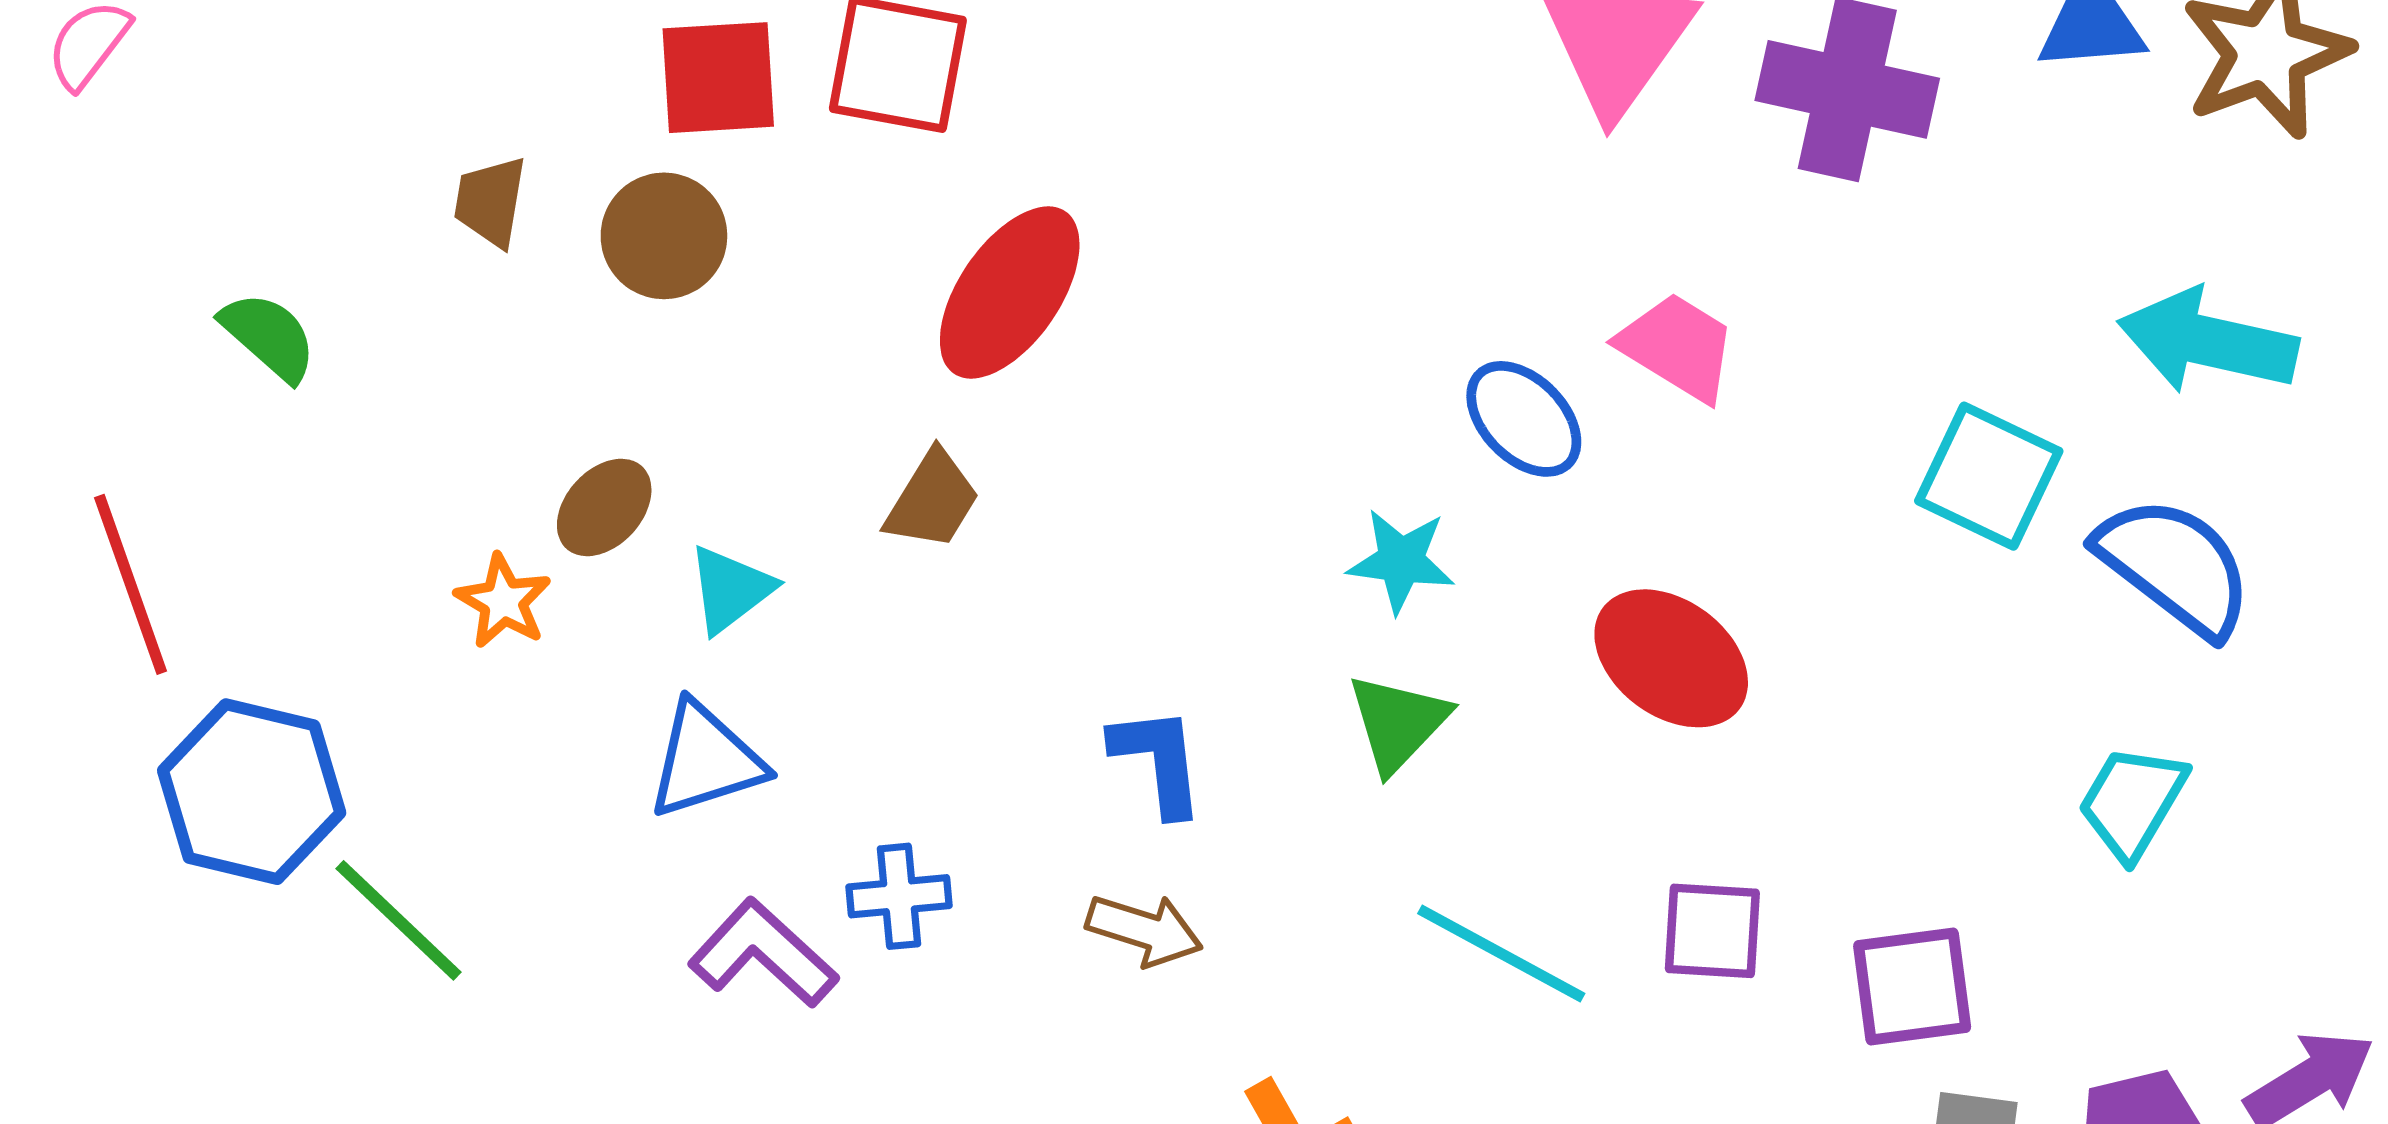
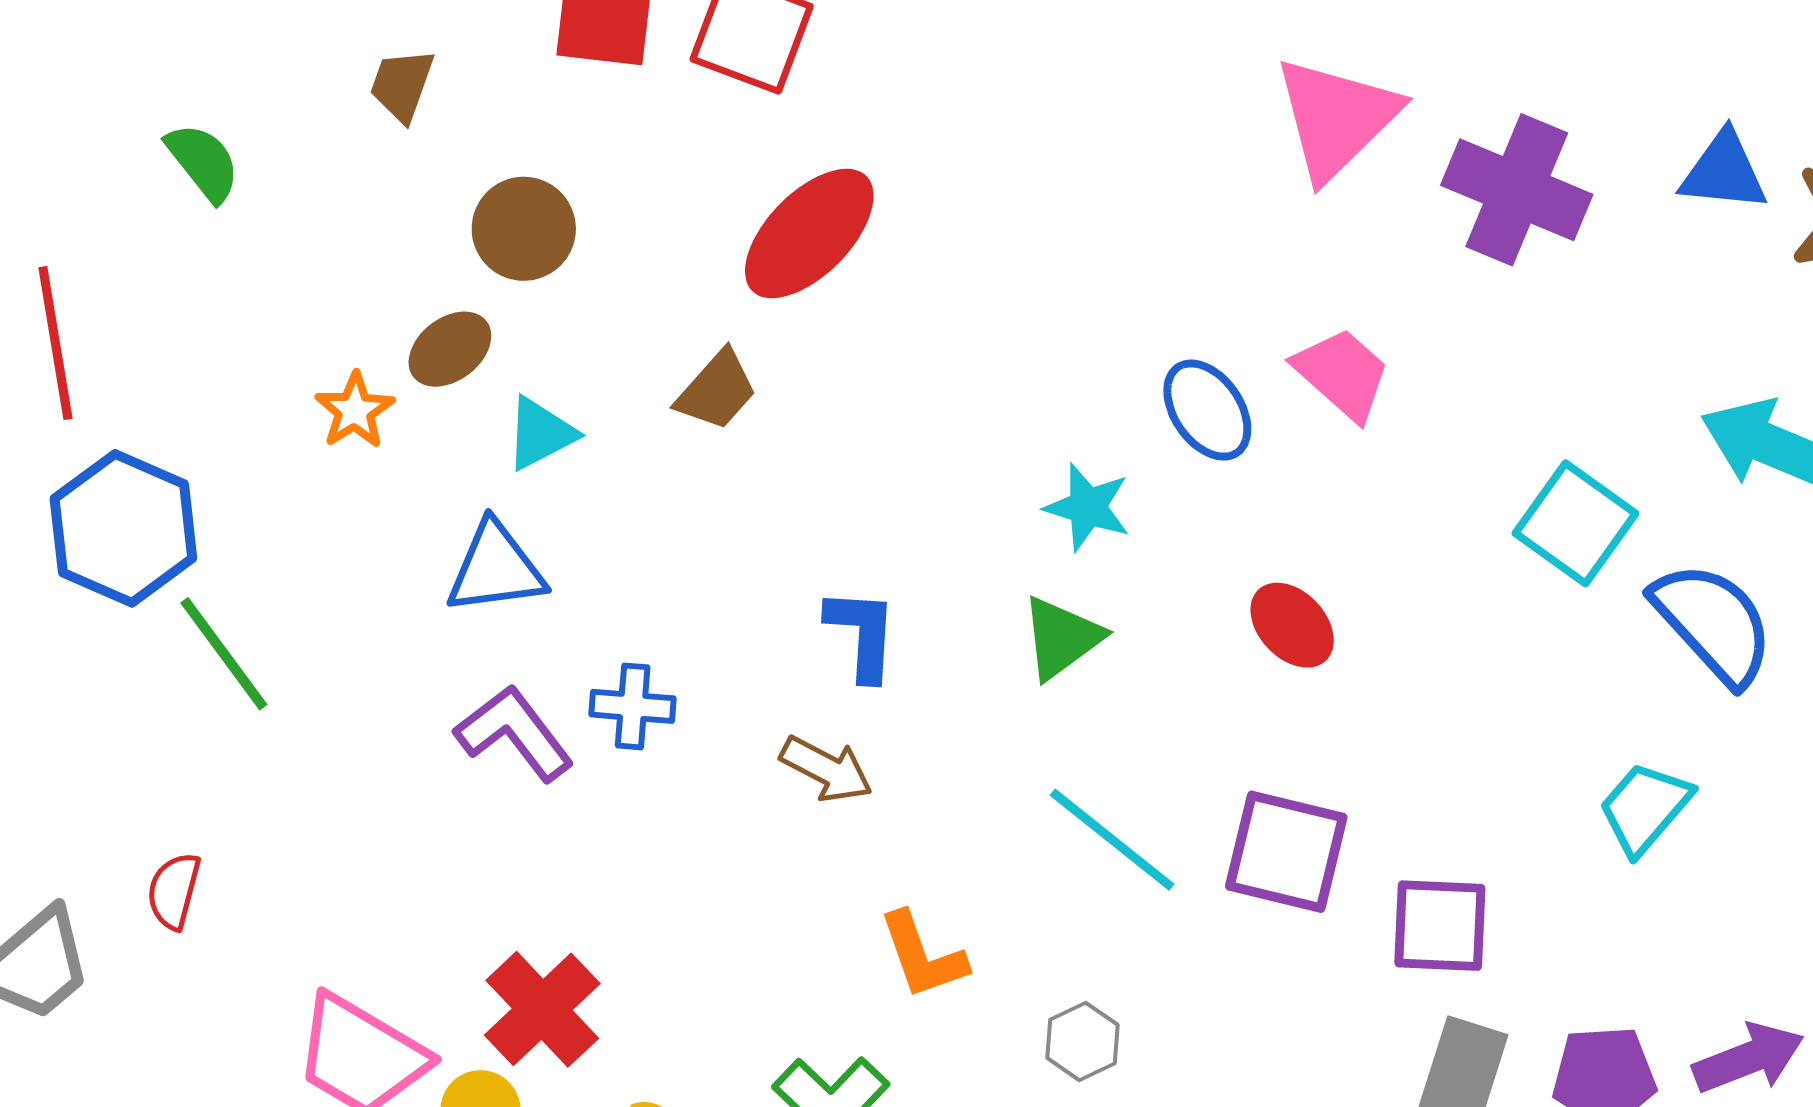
brown circle: (664, 236) -> (524, 229), moved
red ellipse: (1671, 658) -> (1292, 625), size x0.7
purple square: (1712, 931) -> (1286, 852), size x1.4

